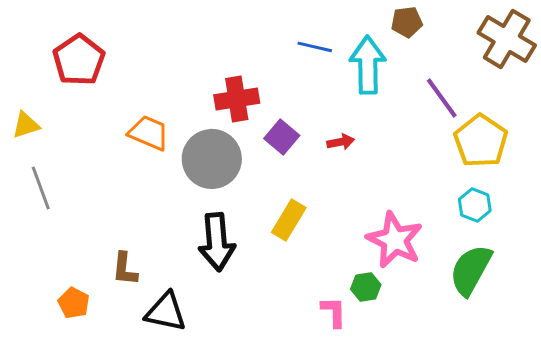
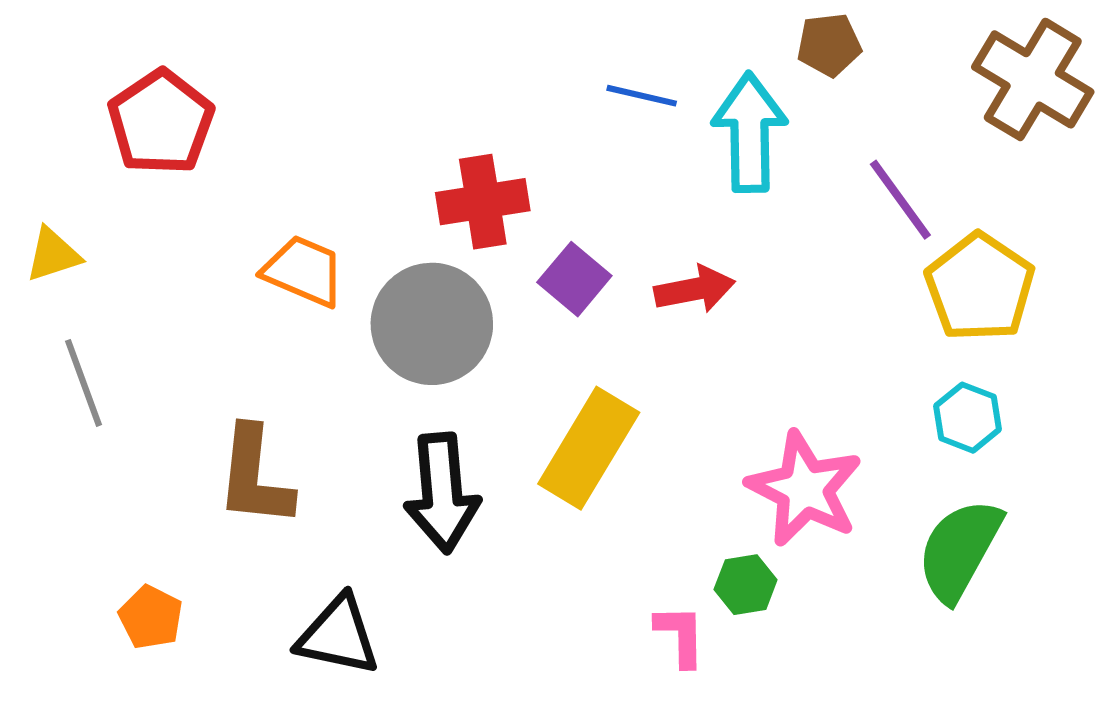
red arrow: (341, 142) -> (695, 289), size x1.4
yellow rectangle: (289, 220) -> (589, 448), size x1.4
brown L-shape: (125, 269) -> (255, 477), moved, size x1.5

